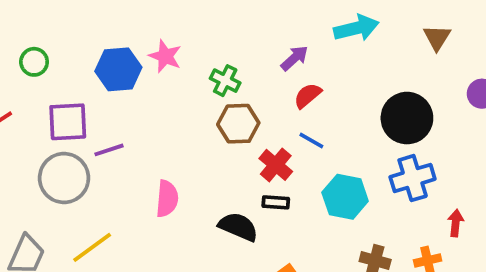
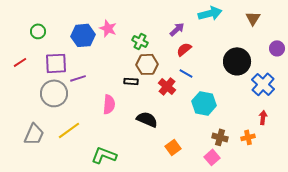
blue cross: (413, 178) -> (263, 84), moved, turned -30
black rectangle: (276, 202) -> (131, 81), moved

